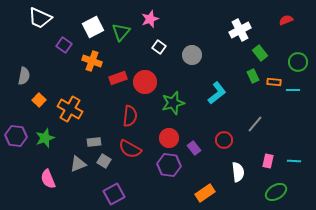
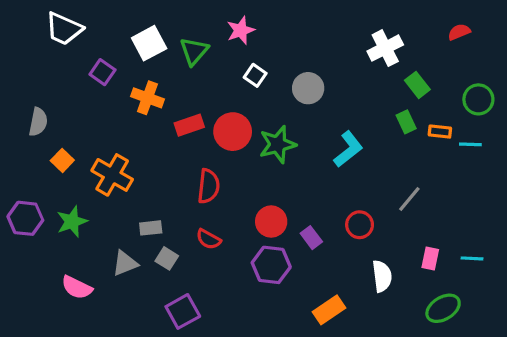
green star: (173, 103) -> (278, 144), moved
red semicircle: (130, 149) -> (209, 239), size x0.7
pink semicircle: (48, 179) -> (77, 287), turned -42

